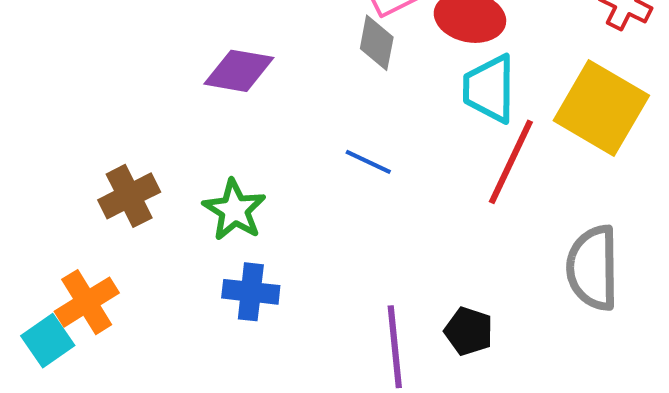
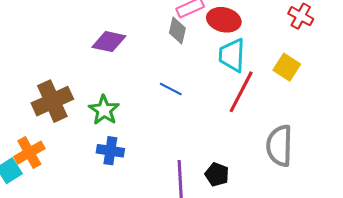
yellow square: (601, 108) -> (287, 67), size x0.6
brown cross: (129, 196) -> (52, 101), size x1.4

